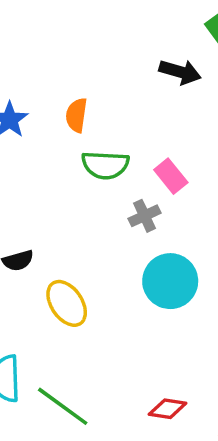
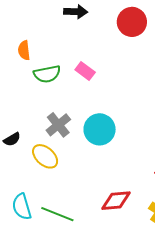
gray cross: (145, 216) -> (58, 125), moved, size x1.4
red diamond: (168, 409) -> (116, 201), size x1.4

